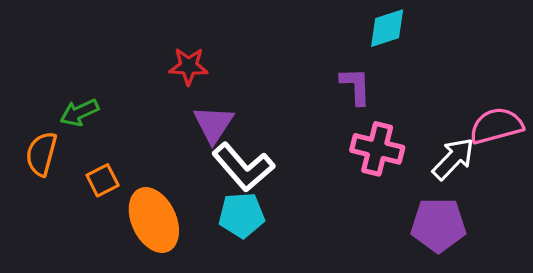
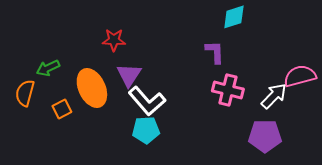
orange ellipse: (154, 220) -> (92, 88), moved

